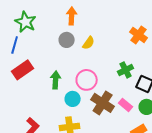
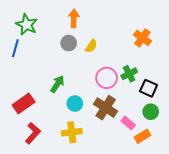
red rectangle: (23, 70) -> (24, 104), moved
green arrow: (56, 80) -> (57, 84), turned 30
pink circle: (87, 80) -> (107, 78), moved
pink rectangle: (126, 105) -> (128, 123), moved

